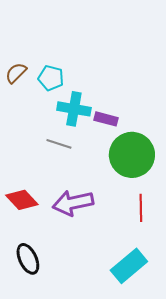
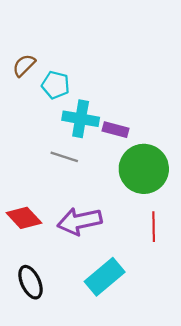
brown semicircle: (16, 73) -> (24, 65), moved
cyan rectangle: (129, 266) -> (105, 277), moved

